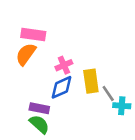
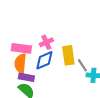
pink rectangle: (33, 34) -> (21, 48), moved
orange semicircle: (26, 54) -> (20, 63), moved, turned -30

